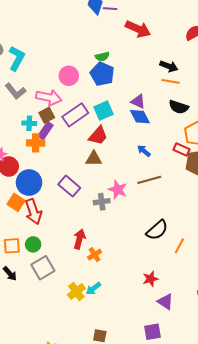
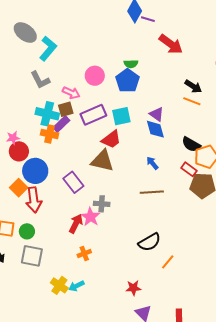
pink arrow: (49, 97) -> (71, 93), size x0.7
black semicircle: (179, 107) -> (191, 144), moved
cyan cross: (29, 123) -> (47, 114), size x1.6
brown triangle: (94, 159) -> (102, 161), size x1.4
pink star: (118, 190) -> (90, 217), moved
red arrow: (79, 239) -> (76, 224), moved
gray square: (43, 268) -> (32, 256), turned 30
yellow cross: (76, 292) -> (59, 285), turned -30

